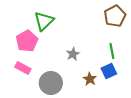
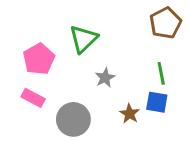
green triangle: (44, 21) -> (83, 39), moved
blue square: (109, 71) -> (157, 102), turned 35

